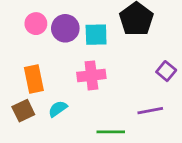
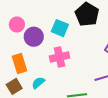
purple circle: (65, 28) -> (34, 37), moved
cyan square: (96, 35) -> (60, 28), turned 30

